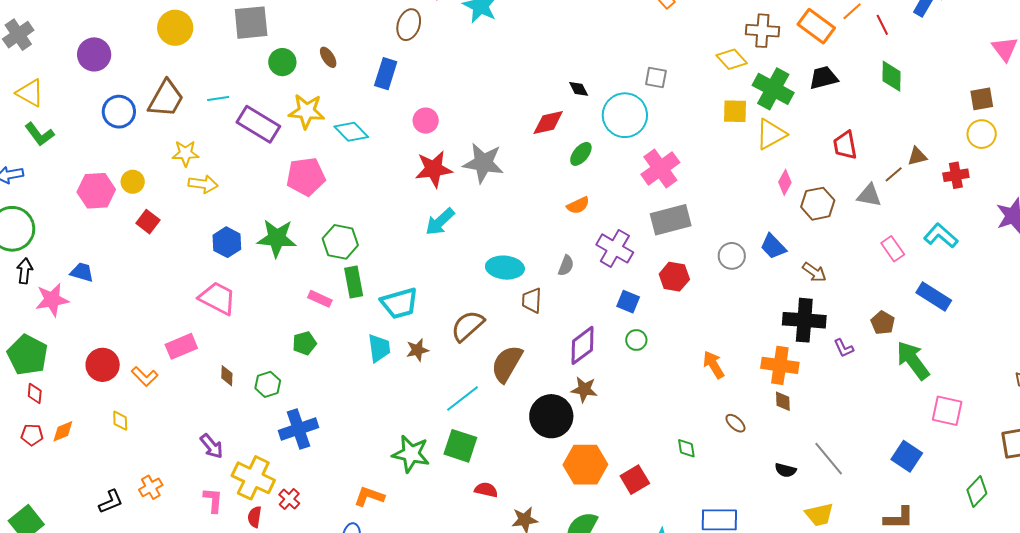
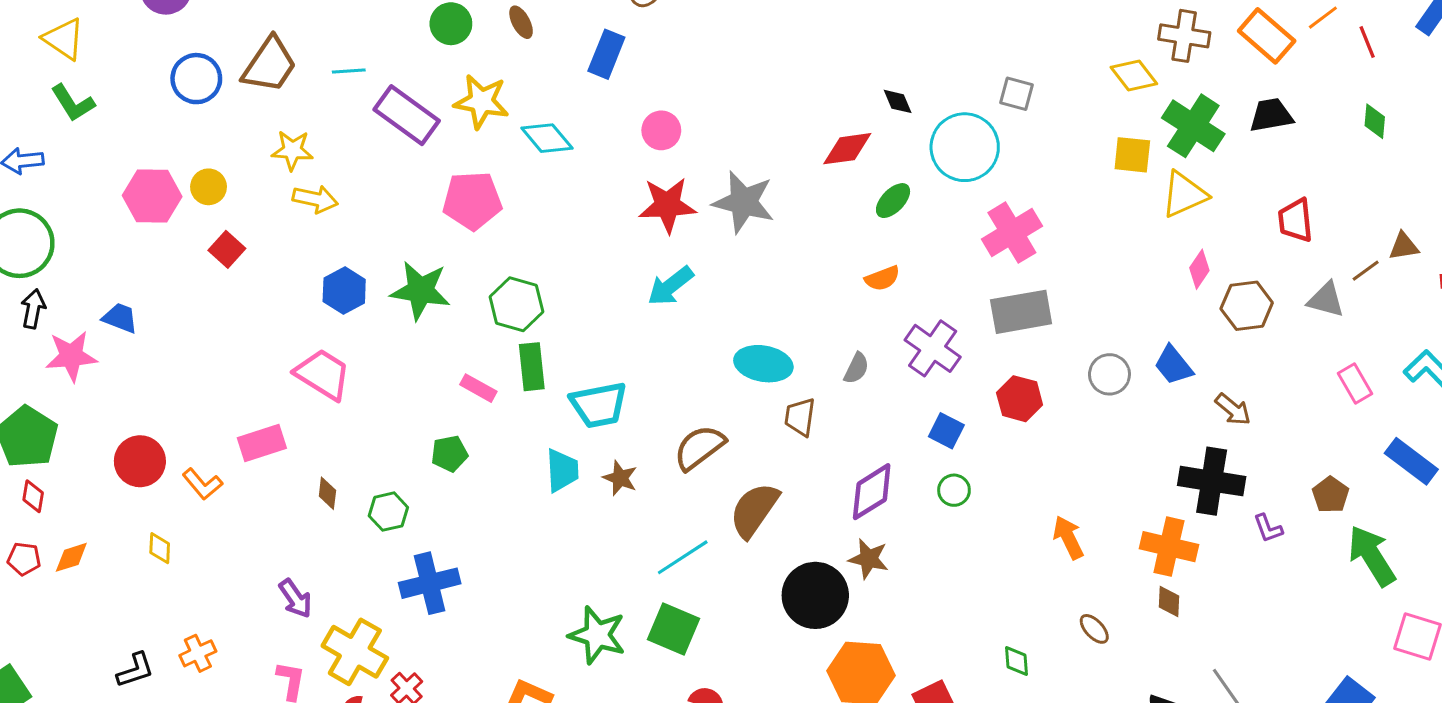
green diamond: (892, 76) -> (1375, 121), size x0.7
brown star: (417, 350) -> (620, 478), turned 30

